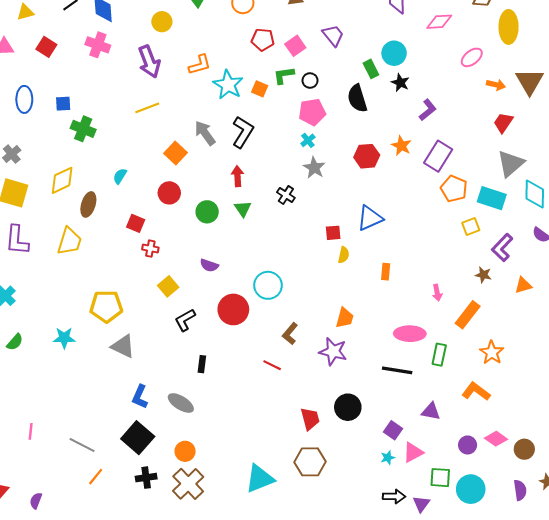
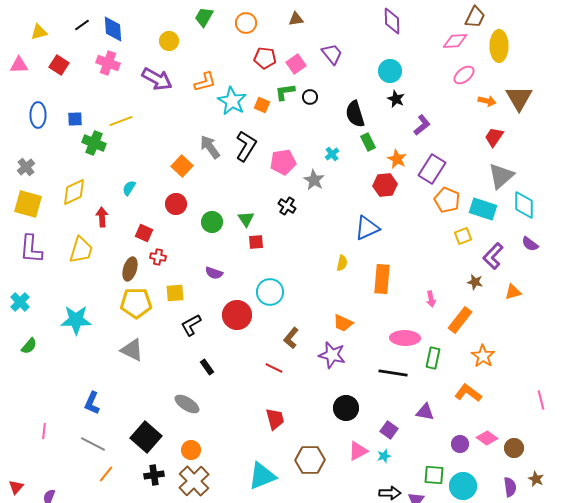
pink diamond: (439, 22) -> (455, 41), moved
purple arrow: (149, 62) -> (157, 79), turned -40
green rectangle: (371, 69) -> (368, 142), moved
yellow line: (147, 108) -> (121, 121), moved
pink pentagon: (312, 112) -> (283, 162), moved
cyan cross: (308, 140) -> (332, 154), moved
red hexagon: (367, 156) -> (385, 185), moved
red arrow: (238, 176) -> (102, 217), moved
brown ellipse: (88, 204) -> (130, 269), moved
red square: (333, 233) -> (256, 242), moved
orange rectangle: (386, 272) -> (382, 279), size x1.8
yellow square: (168, 286) -> (175, 293), turned 36
yellow pentagon: (106, 306) -> (136, 303), moved
orange trapezoid: (345, 318) -> (343, 323), turned 100
cyan star: (64, 338) -> (76, 320), moved, size x1.4
black rectangle: (202, 364) -> (207, 367), turned -42
blue L-shape: (140, 397) -> (92, 403), moved
red trapezoid: (310, 419) -> (275, 419), moved
pink triangle: (413, 452) -> (358, 451), moved

